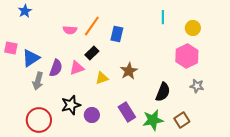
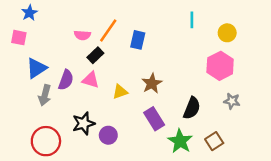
pink square: (11, 48) -> (19, 38), moved
black rectangle: (92, 53) -> (95, 55), moved
pink triangle: (77, 68) -> (91, 80), turned 35
purple rectangle: (127, 112) -> (154, 119), moved
green star: (153, 120) -> (180, 141), turned -30

